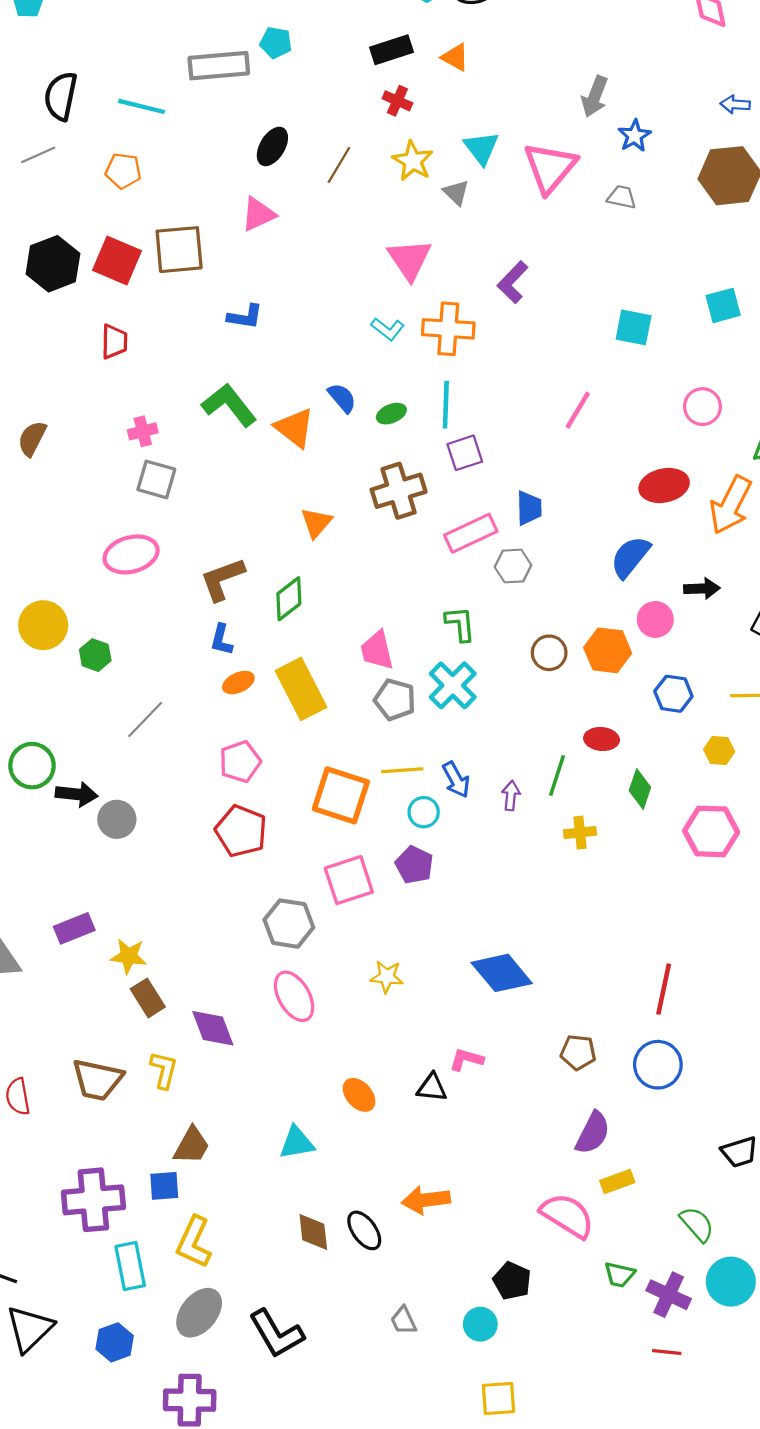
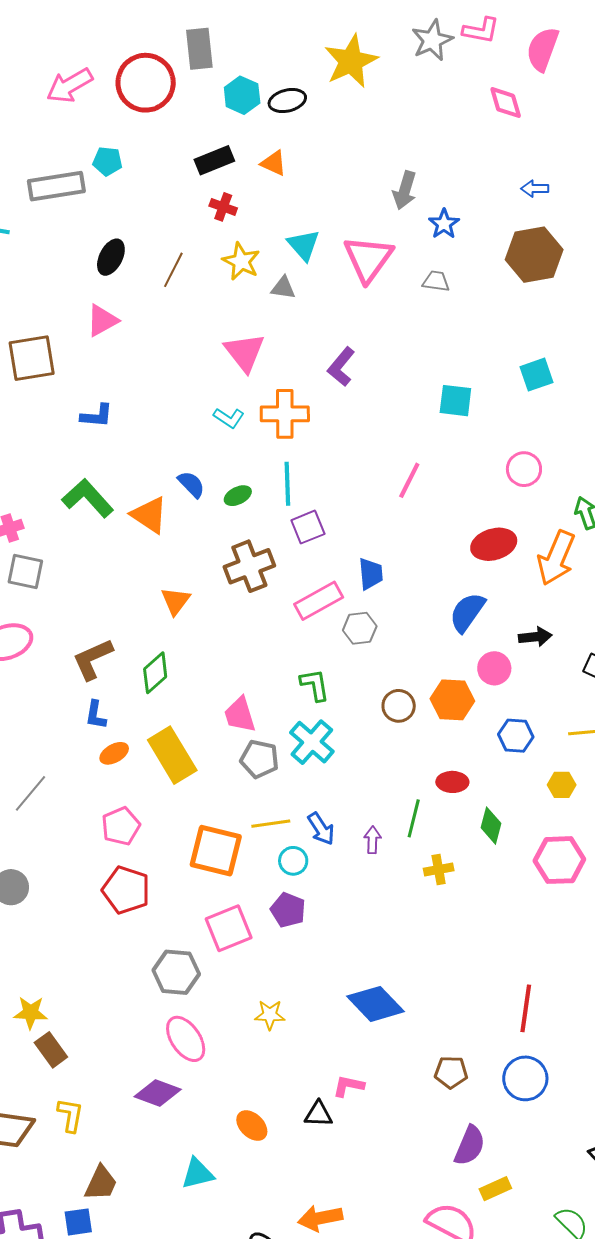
gray triangle: (456, 193) -> (283, 288), turned -32
purple diamond: (213, 1028) -> (158, 1093), moved, turned -45

